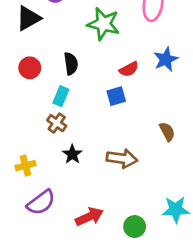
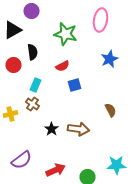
black semicircle: (71, 64) -> (32, 52), moved
red semicircle: (129, 69) -> (62, 66), moved
black star: (72, 154) -> (52, 129), moved
yellow cross: (26, 166) -> (10, 114), moved

